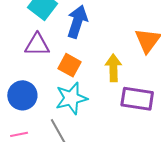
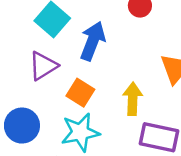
purple triangle: (37, 45) -> (43, 66), turned -36

